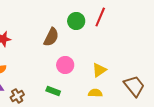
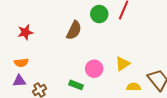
pink circle: (65, 65) -> (94, 69), moved
yellow semicircle: (95, 93) -> (134, 87), moved

